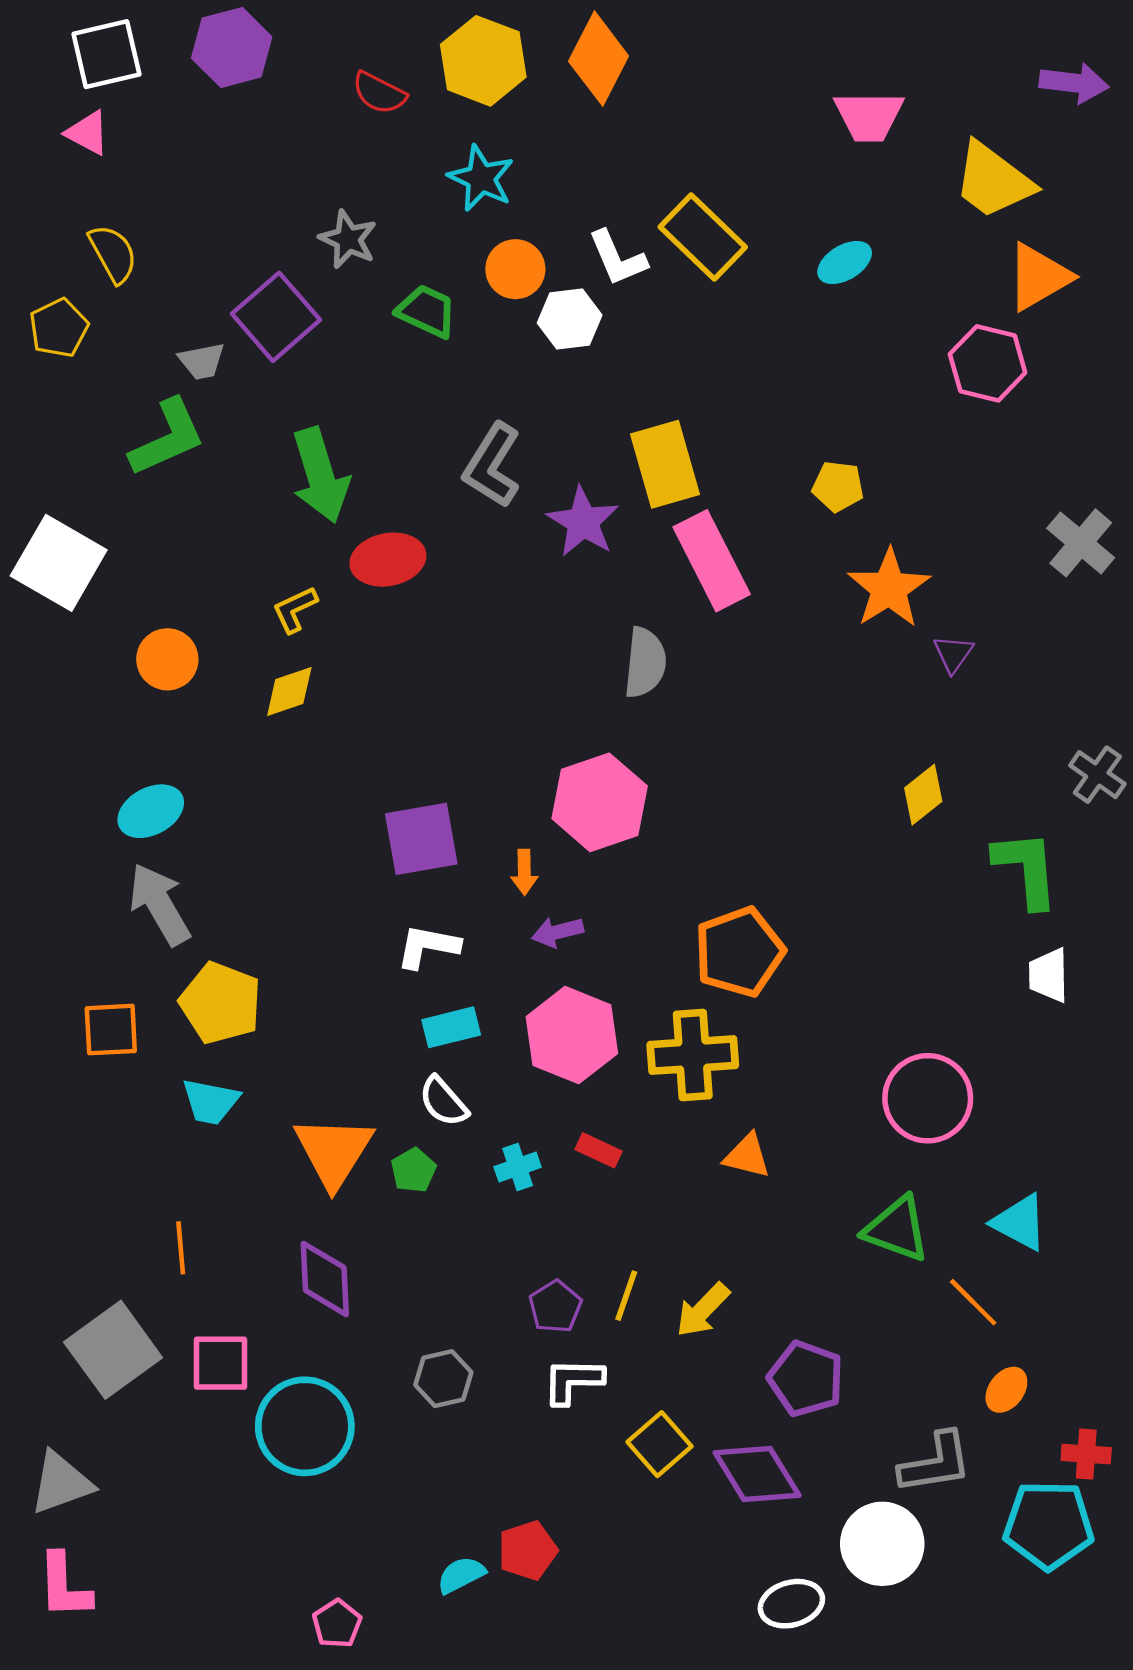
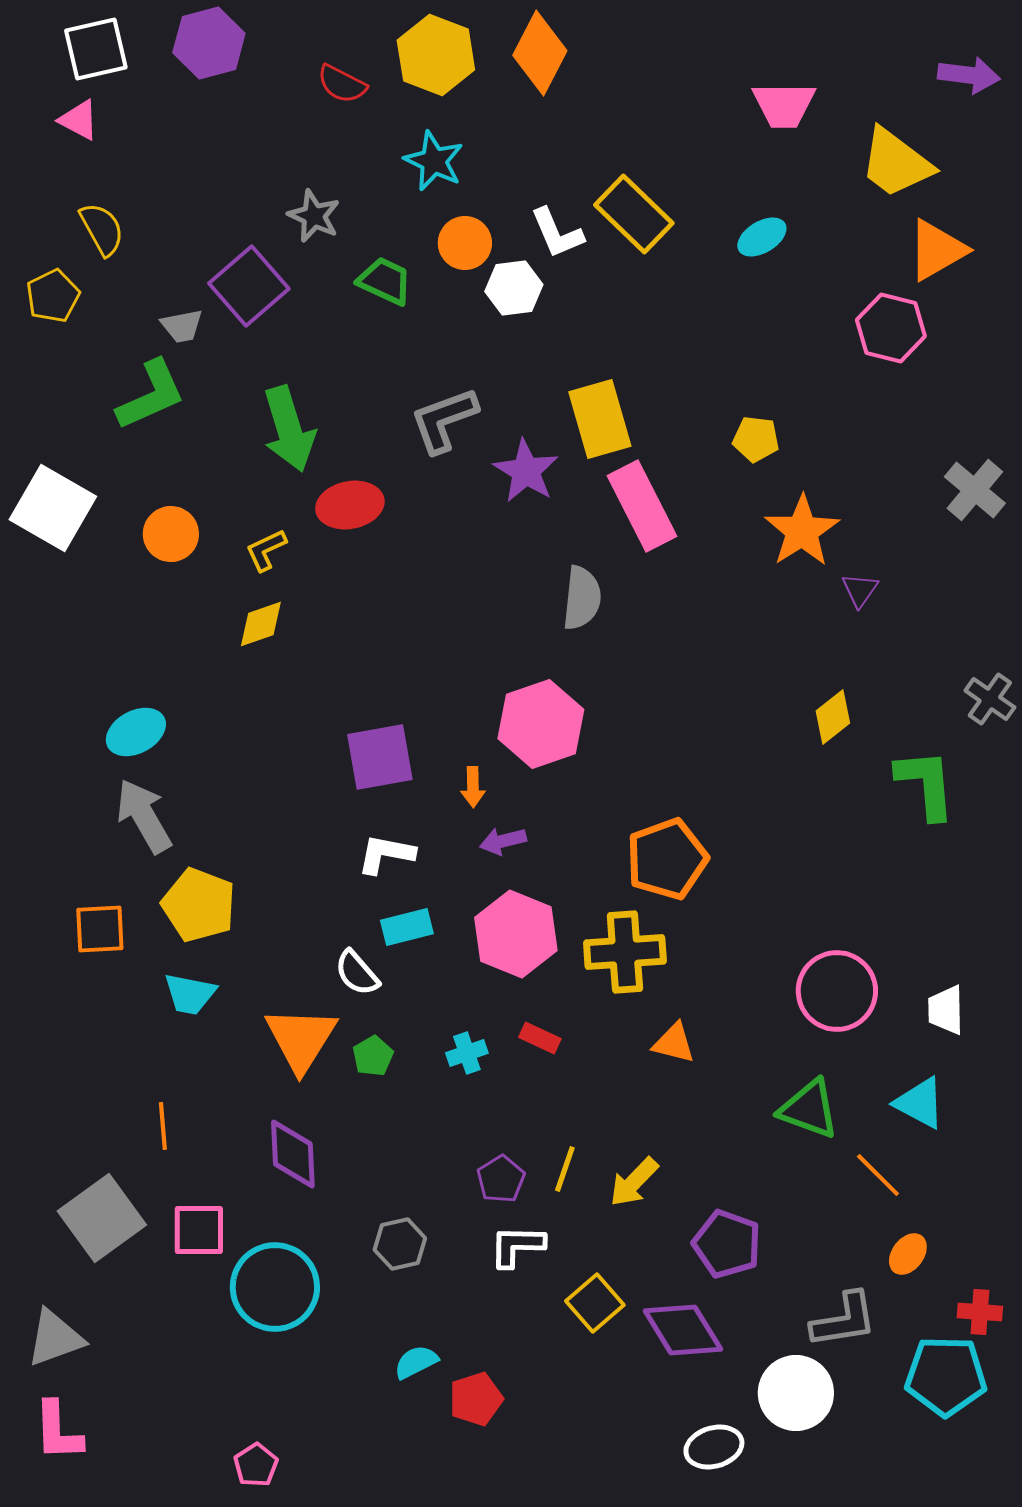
gray L-shape: (492, 465) -> (444, 420), turned 38
orange circle: (167, 659) -> (171, 534), moved
white trapezoid: (1049, 975) -> (946, 1010), moved
white semicircle: (443, 1102) -> (357, 973), moved
cyan semicircle: (461, 1575) -> (416, 1362), moved
pink pentagon: (337, 1624) -> (256, 1465), moved

